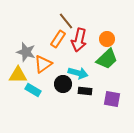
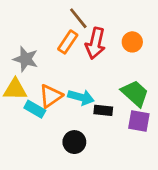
green trapezoid: (107, 59) -> (135, 93), moved, turned -95
orange triangle: (43, 64) -> (51, 96), moved
cyan arrow: (78, 73) -> (81, 97), moved
black circle: (63, 84) -> (74, 142), moved

